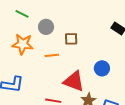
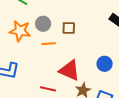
gray circle: (46, 27) -> (43, 24), moved
blue circle: (102, 68) -> (105, 64), moved

